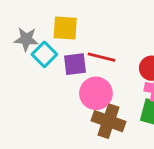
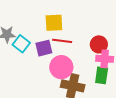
yellow square: (65, 28) -> (54, 23), moved

